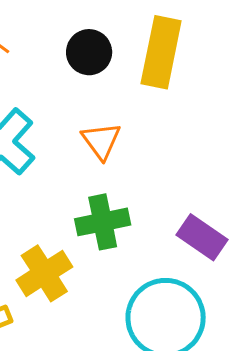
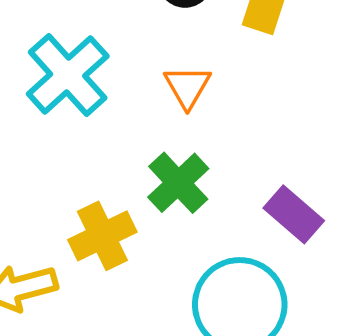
green cross: (103, 222) -> (178, 183), turned -38

